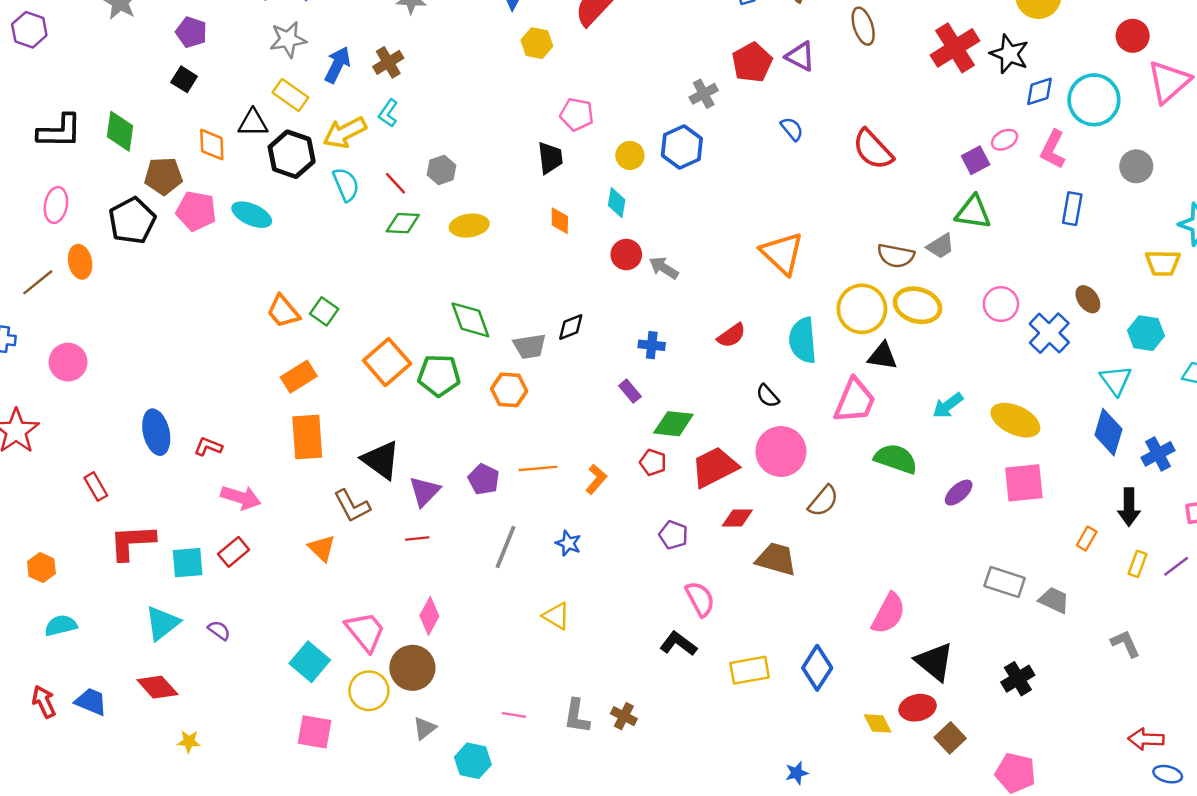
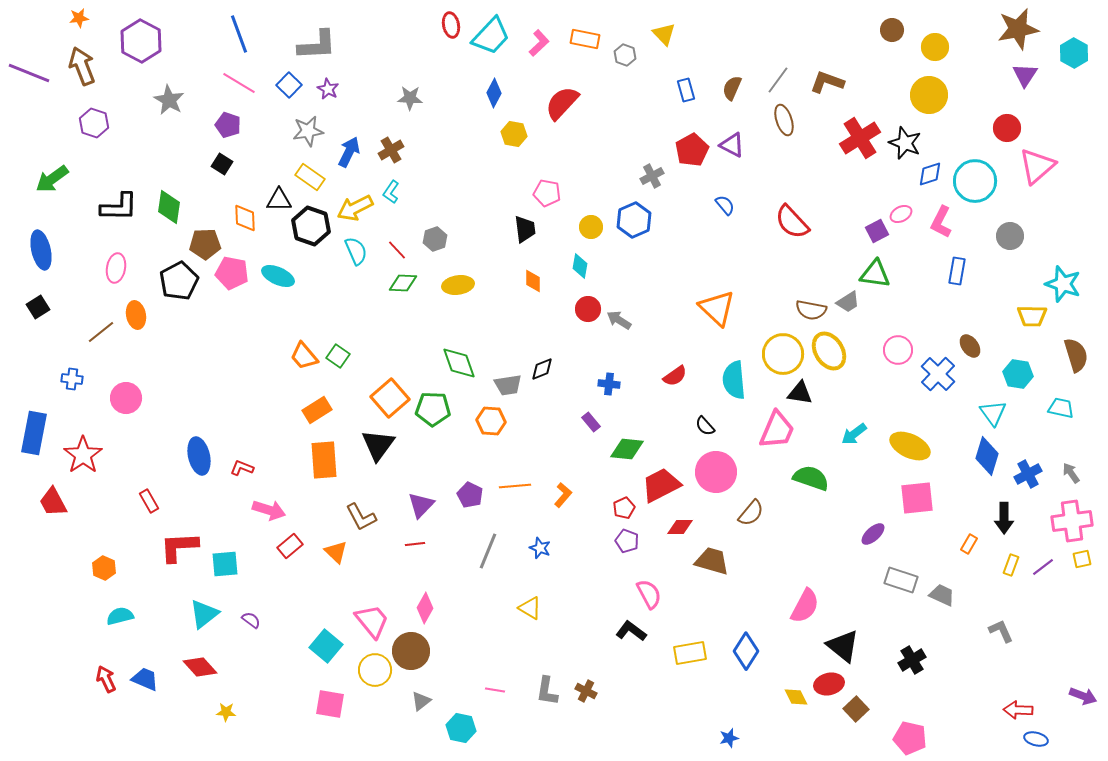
yellow ellipse: (918, 305) -> (829, 351), turned 42
black triangle: (381, 460) -> (378, 445), moved, turned 30
red pentagon: (653, 462) -> (624, 508), moved, turned 30
purple ellipse: (959, 493) -> (873, 534), moved
red rectangle: (234, 552) -> (290, 546), moved

